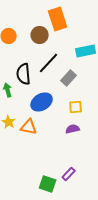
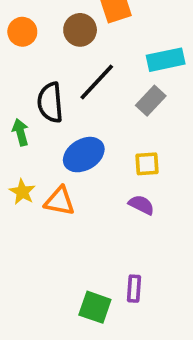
gray rectangle: (69, 78) -> (151, 101), moved
purple semicircle: (73, 129) -> (141, 205), turned 40
purple rectangle: (69, 174) -> (134, 289), turned -40

